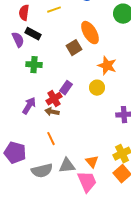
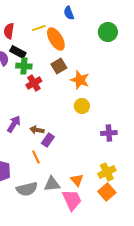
orange ellipse: (90, 33) -> (56, 39), moved
green cross: (34, 65) -> (24, 66), moved
orange star: (107, 66) -> (80, 80), moved
purple rectangle: (66, 88) -> (48, 140), moved
red cross: (54, 99) -> (34, 83), moved

